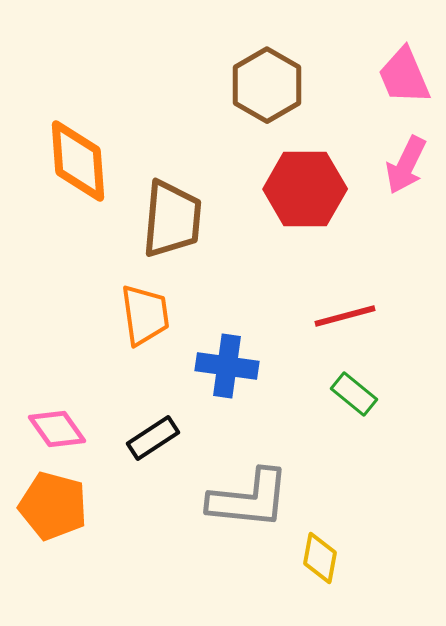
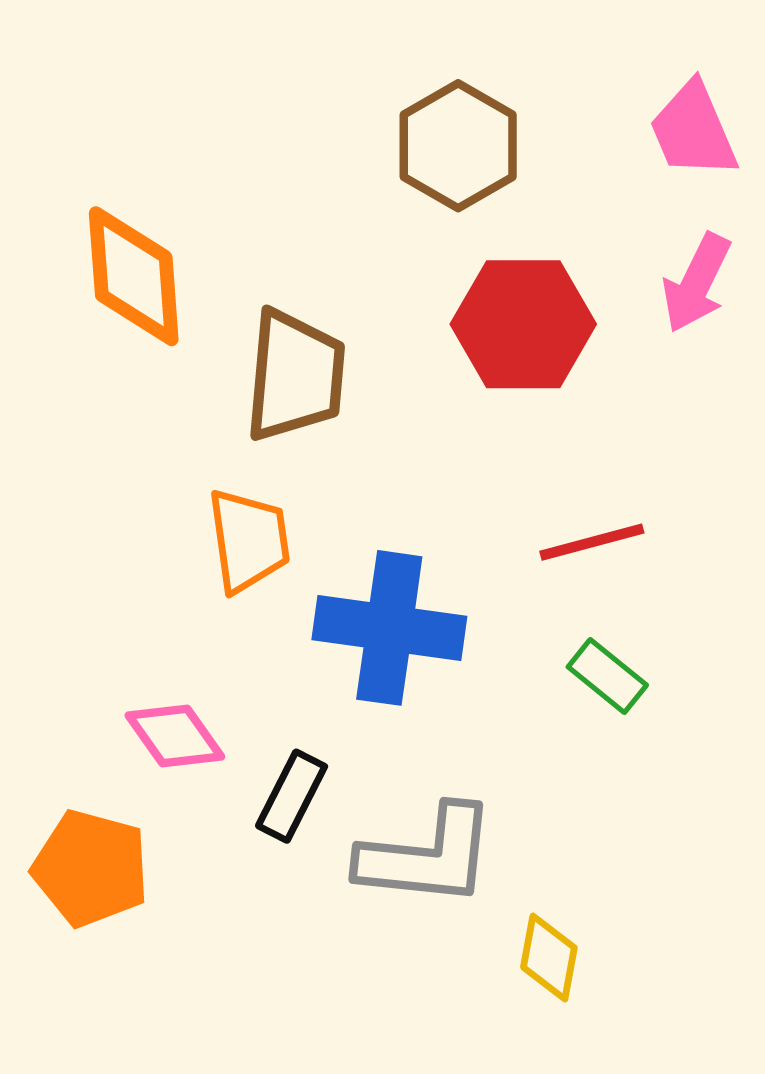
blue cross: (227, 366) -> (389, 628), size x1.4
pink diamond: (57, 429) -> (175, 736), moved
black rectangle: (153, 438) -> (292, 796), moved, turned -30

